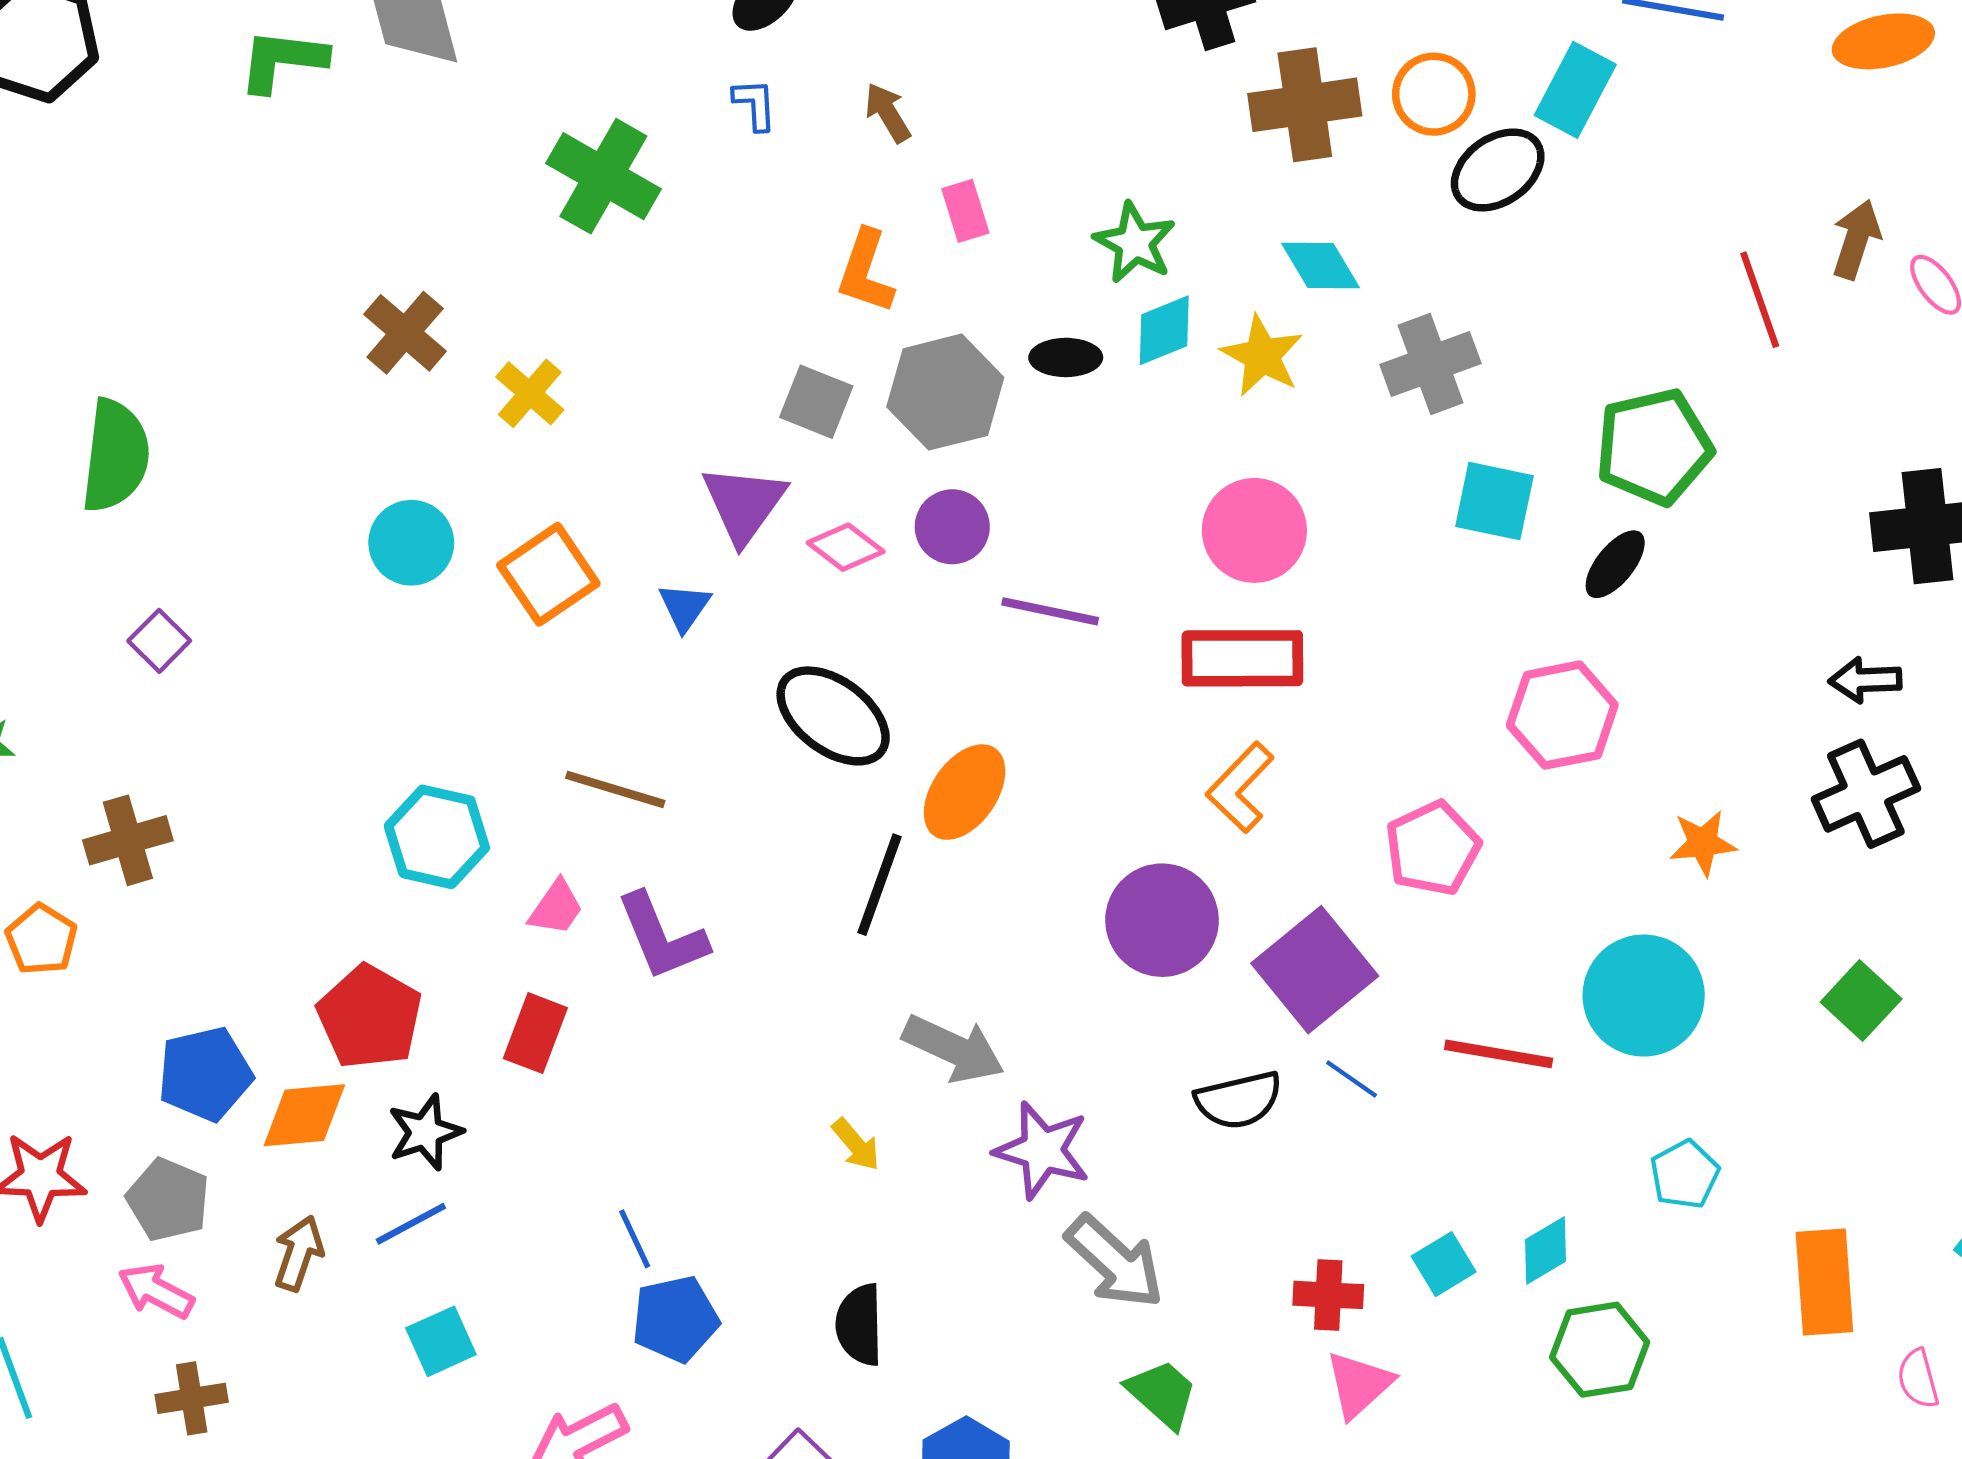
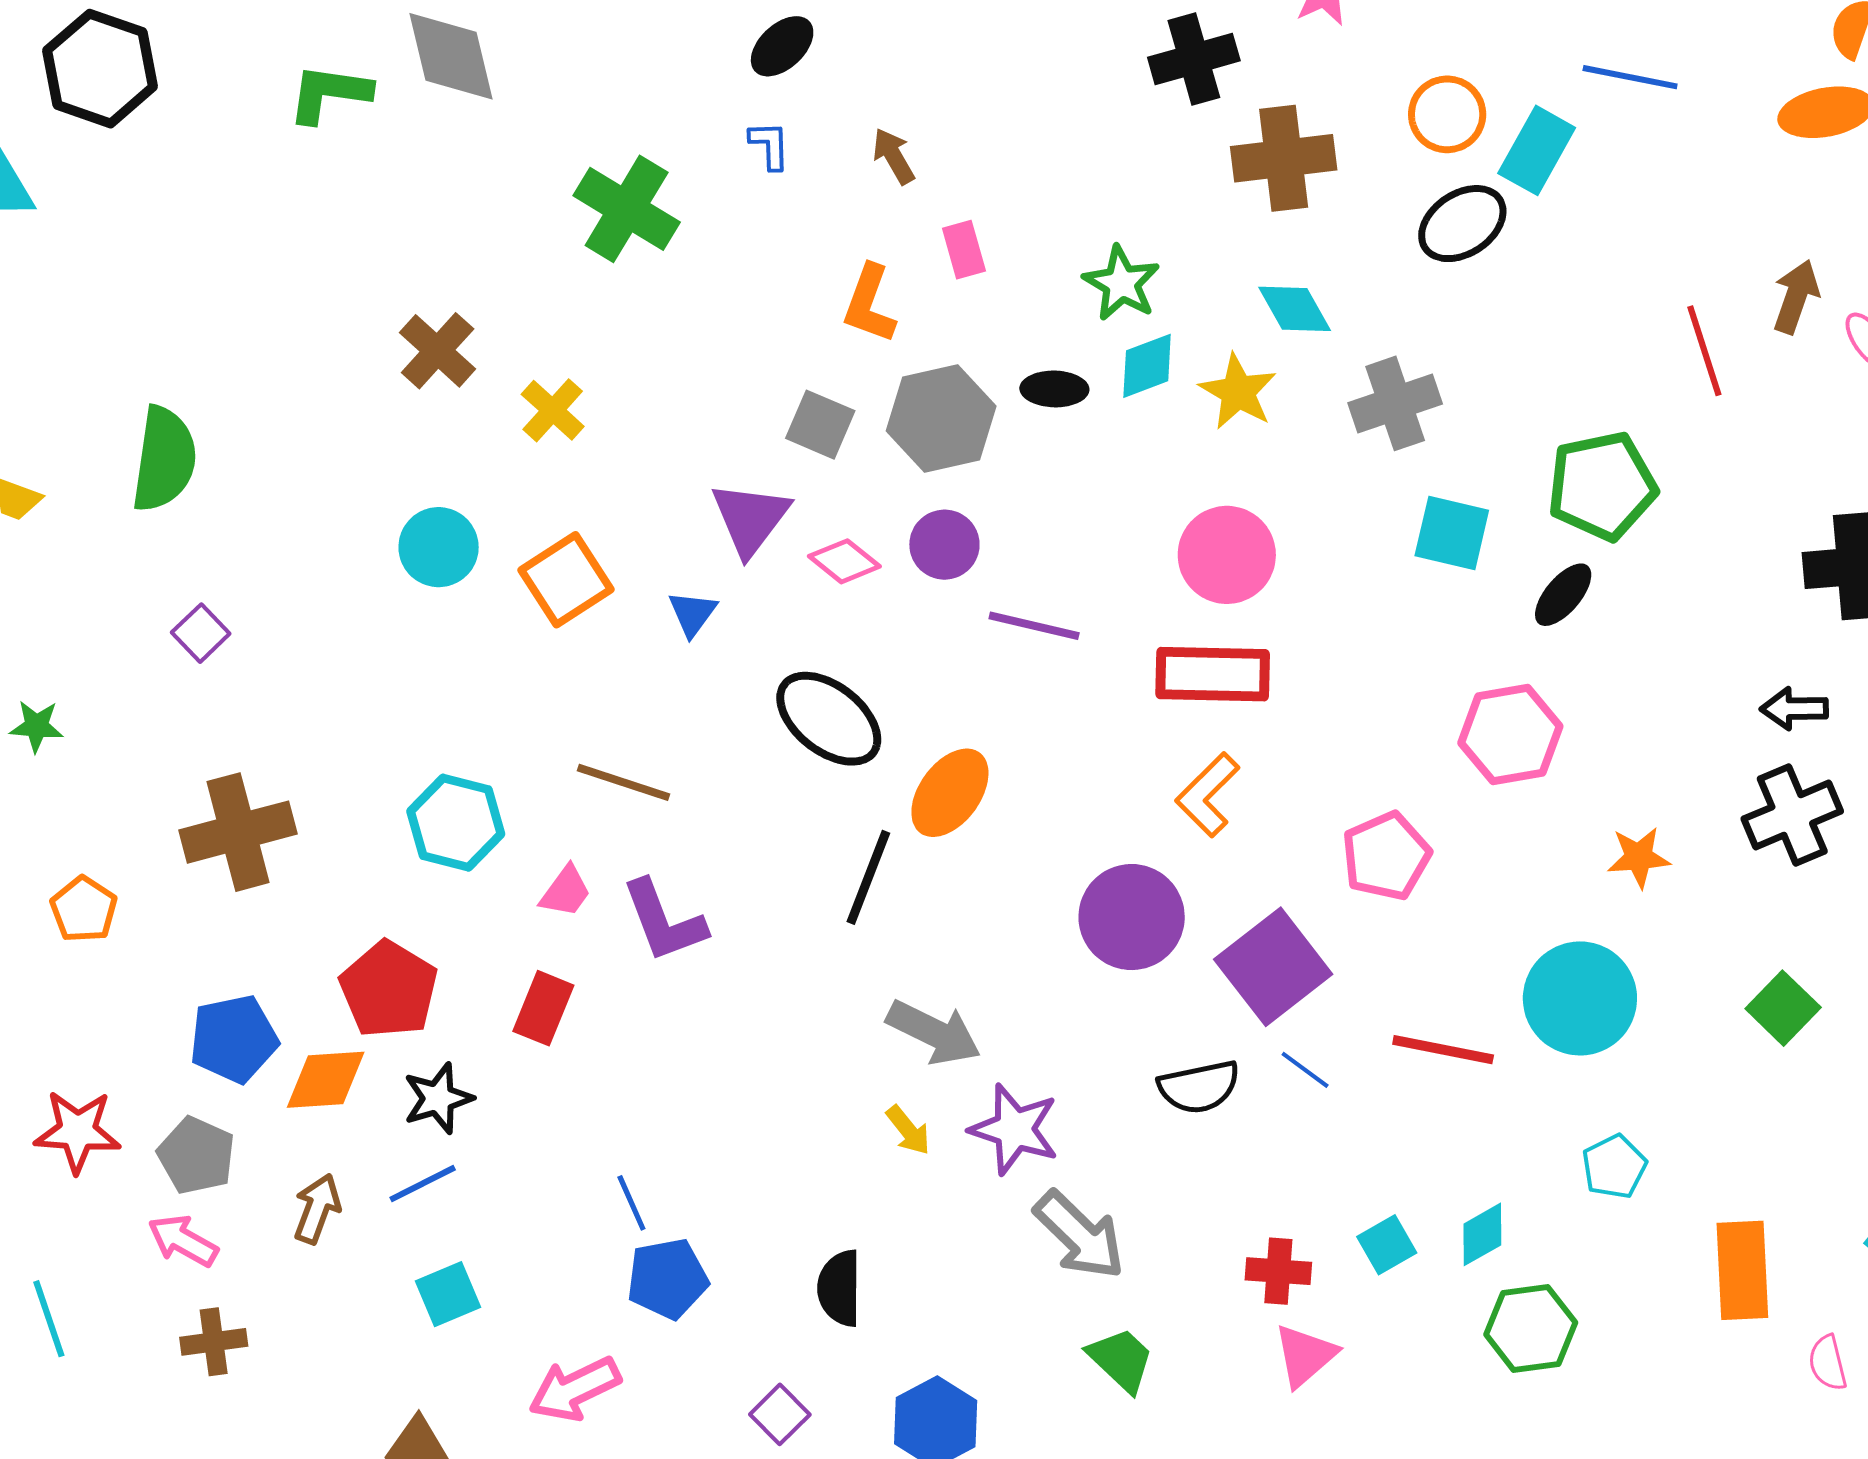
orange circle: (1434, 94) -> (1447, 114), moved
brown cross: (128, 840) -> (238, 832), moved, size x1.4
yellow arrow: (856, 1145) -> (908, 1130), moved

